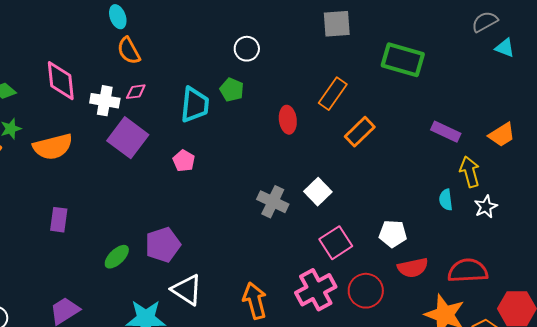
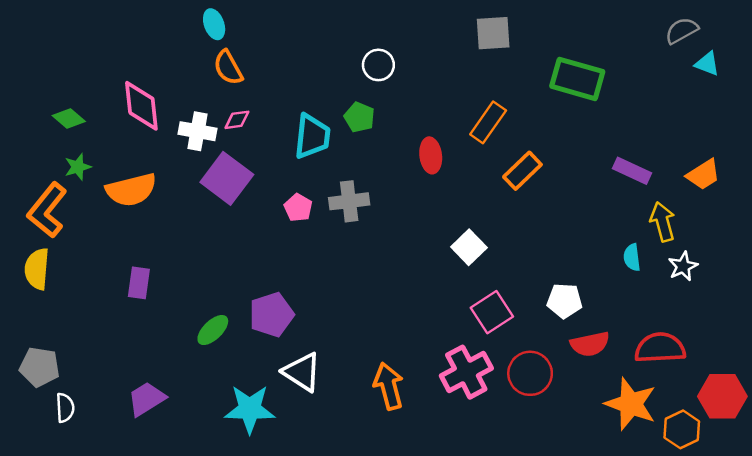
gray cross: (273, 202) -> (349, 201), moved, turned -32

